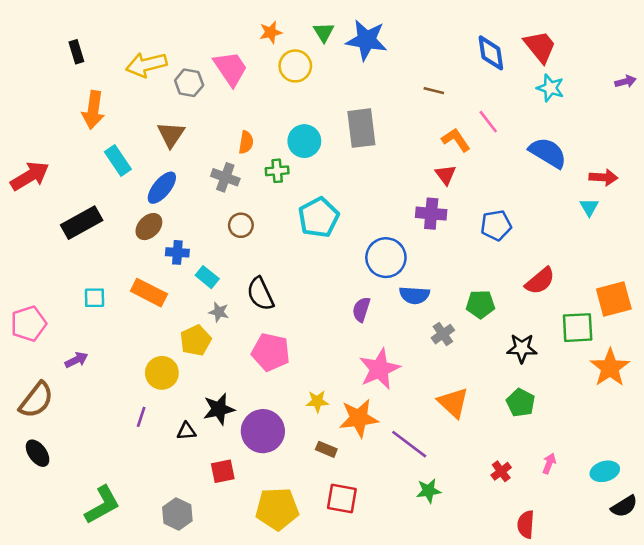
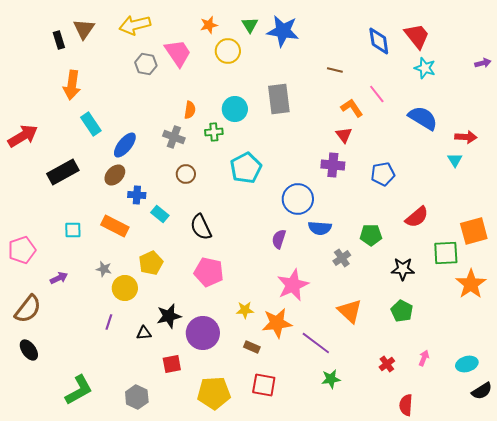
yellow arrow: (146, 65) -> (135, 25), moved
brown triangle: (171, 135) -> (84, 29), moved
gray star: (219, 312) -> (104, 269), moved

